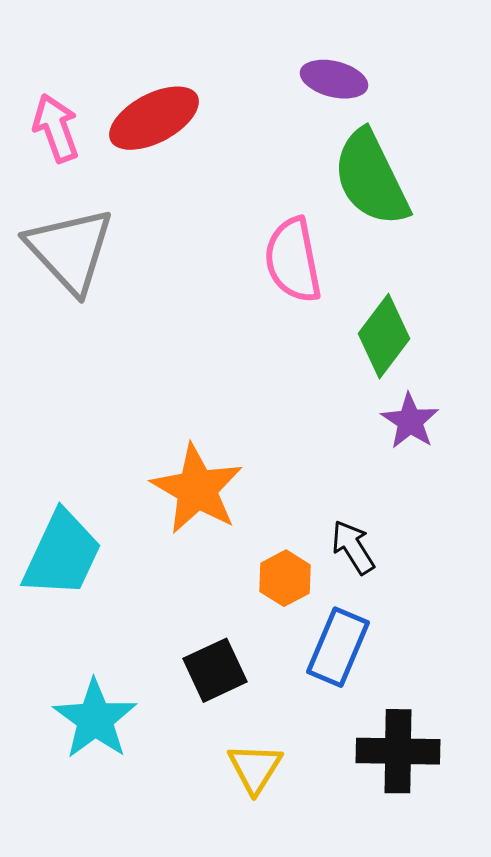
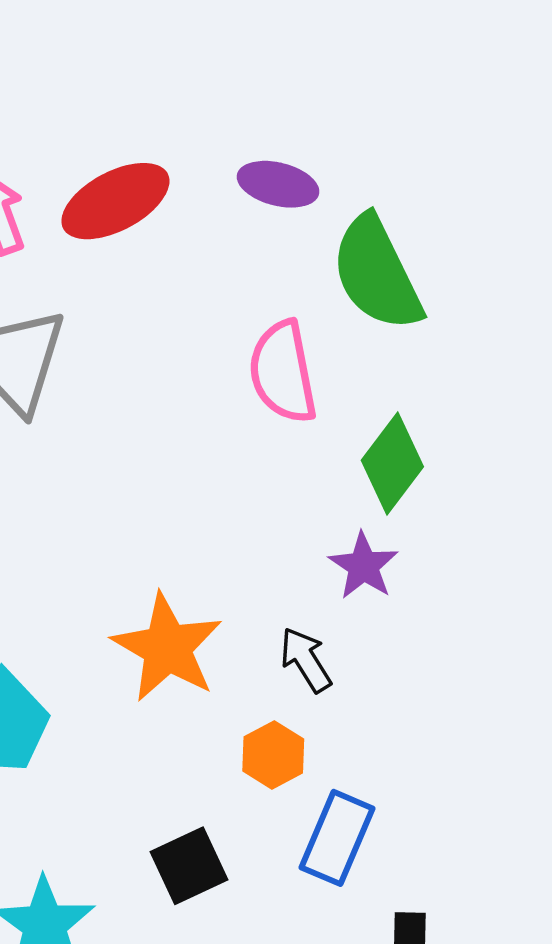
purple ellipse: (334, 79) -> (278, 184), moved
purple star: (410, 421) -> (363, 566), moved
black arrow: (353, 547) -> (306, 660), moved

